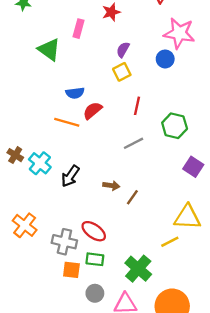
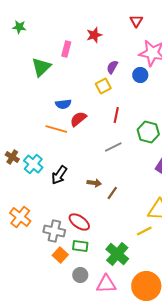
green triangle: (49, 50) -> (41, 67), turned 40
purple semicircle: (123, 50) -> (112, 67), moved
orange square: (71, 270) -> (60, 255), turned 35

